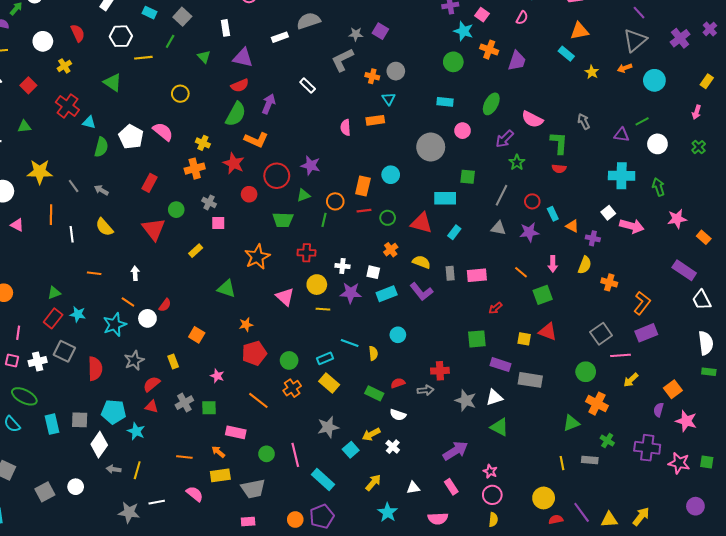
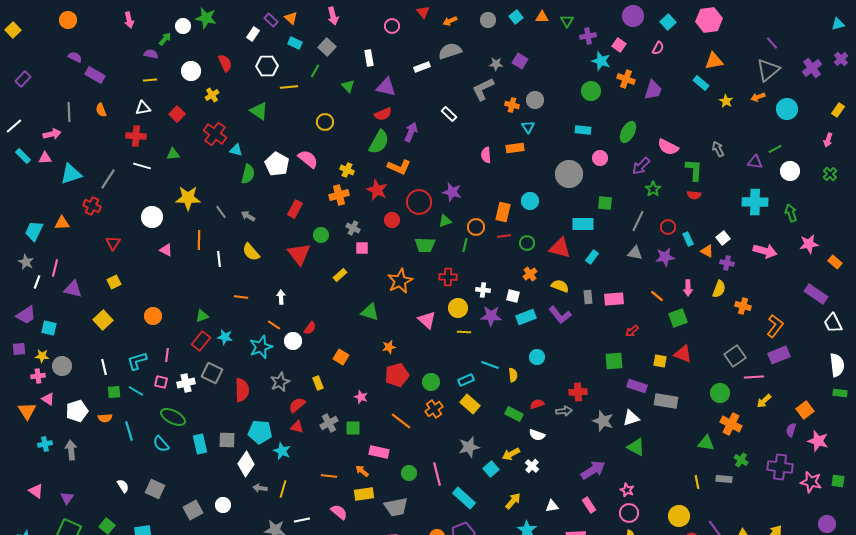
white square: (608, 213) -> (723, 238), moved
green triangle: (571, 423) -> (706, 443), turned 30

